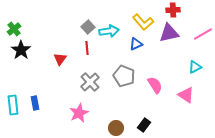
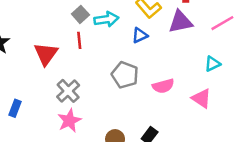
red triangle: (60, 59) -> (46, 54), size x1.5
gray cross: (90, 82) -> (68, 91), moved
pink semicircle: (155, 85) -> (163, 86), turned 108
blue rectangle: (35, 103) -> (15, 108), turned 32

